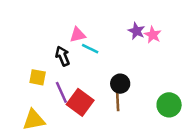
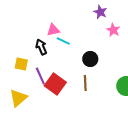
purple star: (136, 31) -> (100, 12), moved
black circle: (120, 84) -> (90, 59), moved
yellow triangle: (34, 120) -> (18, 98), turned -30

